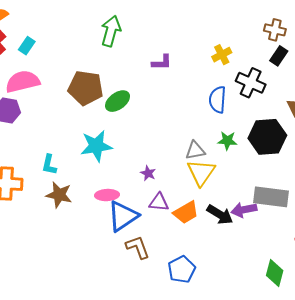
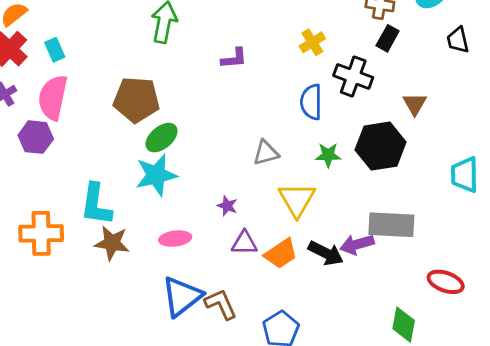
cyan rectangle: (27, 46) -> (55, 50), turned -54
pink semicircle: (23, 82) -> (53, 98), turned -60
green ellipse: (118, 101) -> (162, 138), moved
gray triangle: (195, 150) -> (266, 153), moved
cyan L-shape: (49, 165) -> (96, 204), size x1.6
blue triangle: (123, 216) -> (182, 296), moved

